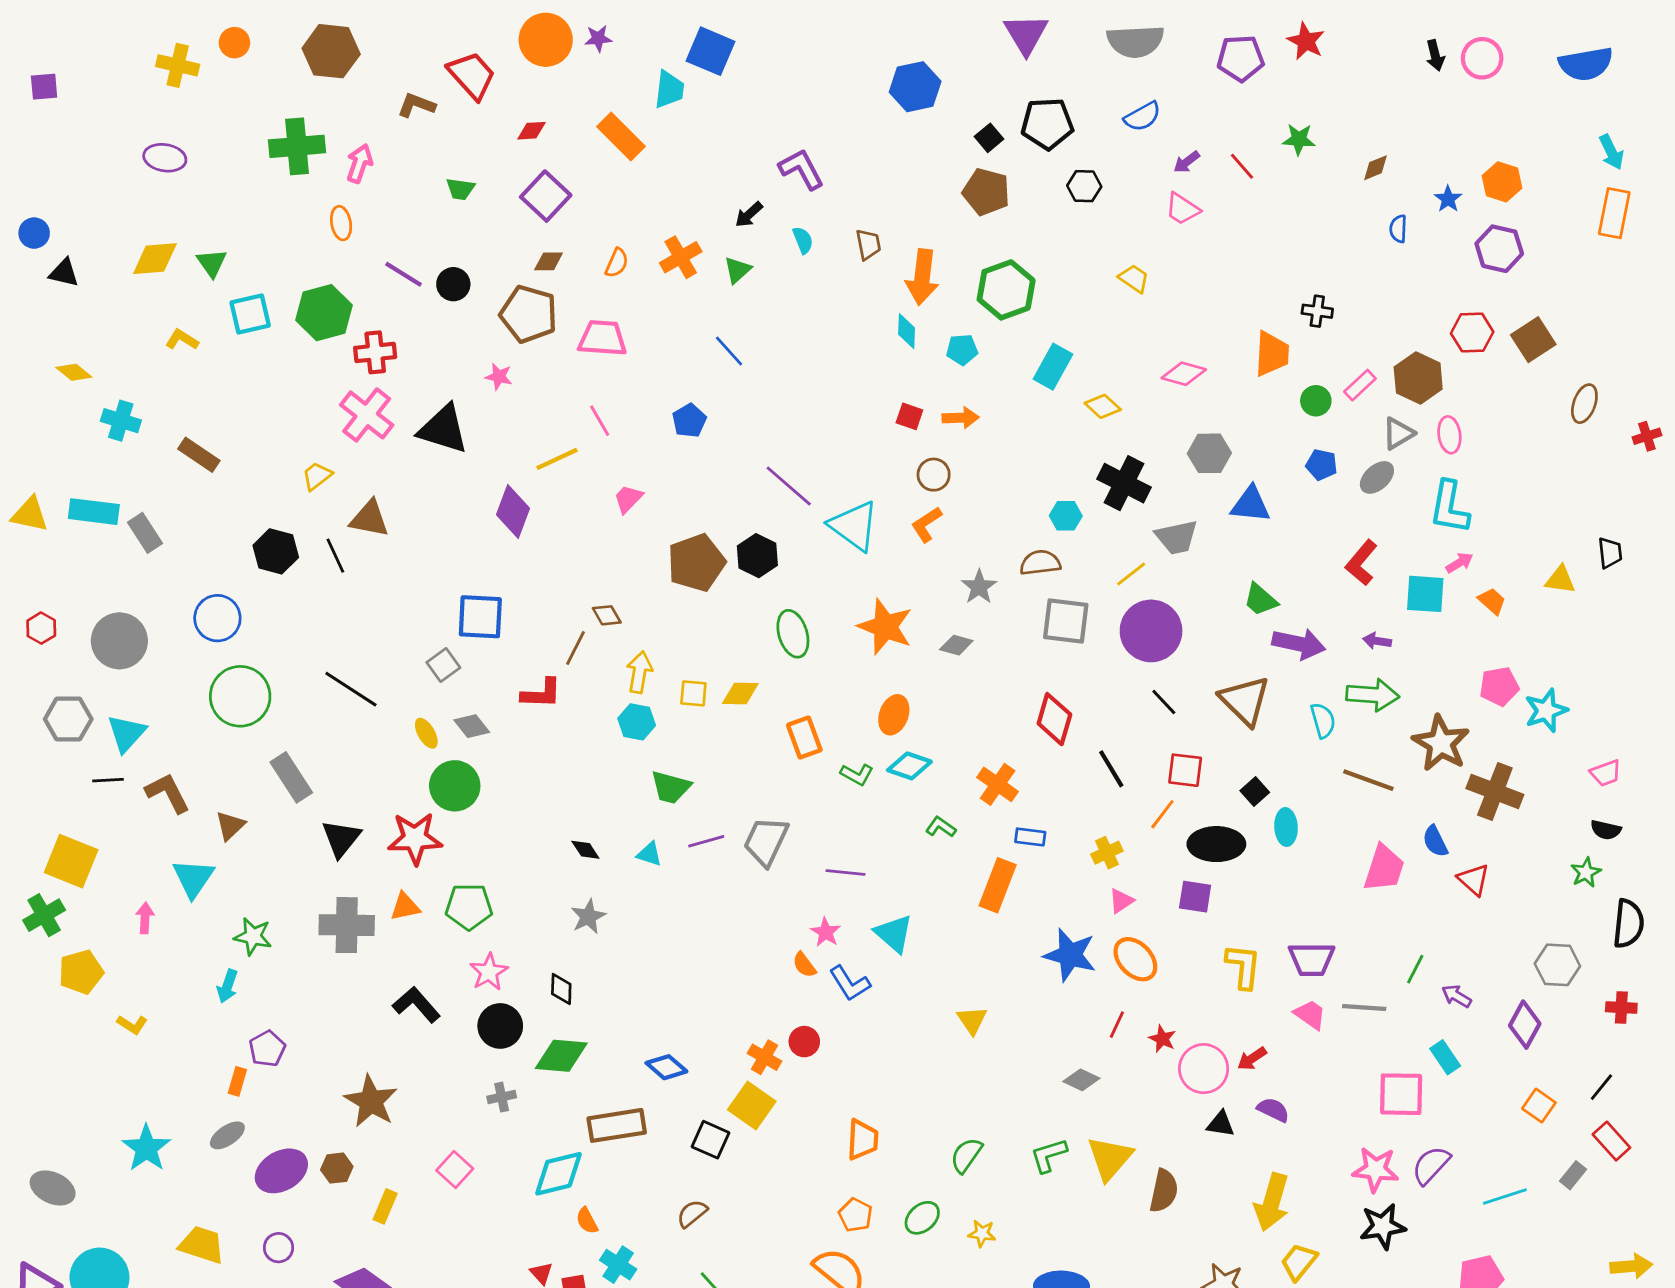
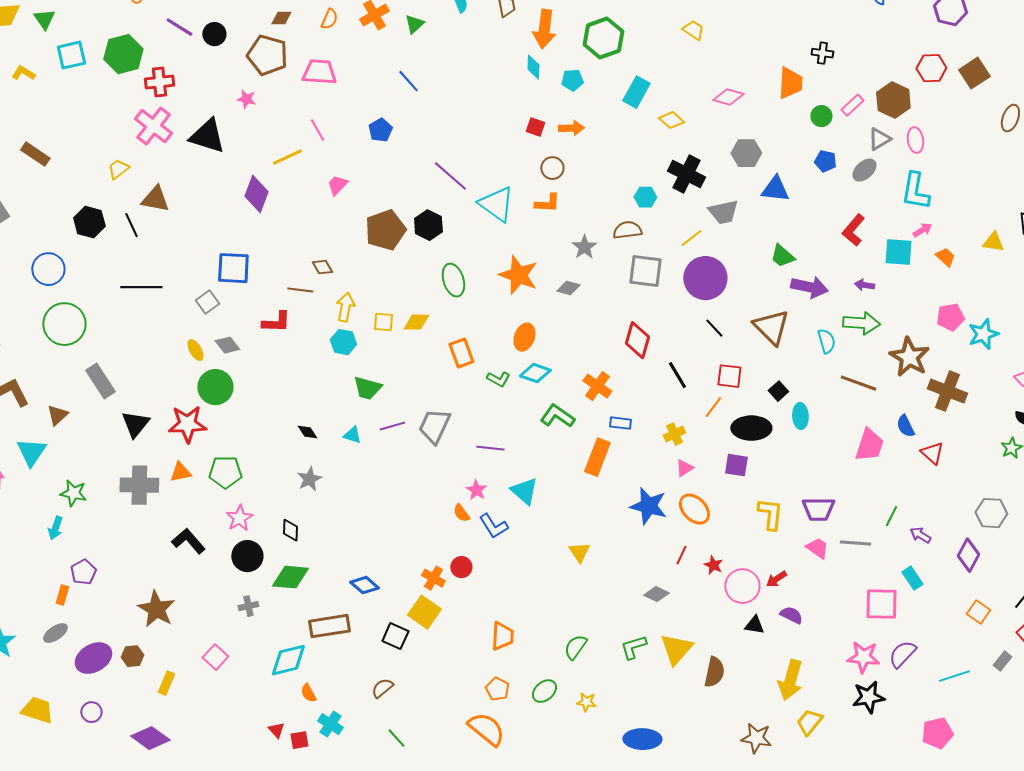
orange L-shape: (926, 524) -> (547, 203), turned -144
brown line: (576, 648) -> (300, 290), turned 70
black line: (351, 689) -> (141, 287), moved, turned -33
green L-shape: (941, 827) -> (557, 416), size x1.6

